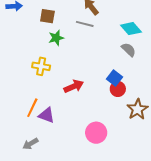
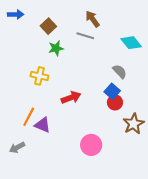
brown square: (47, 16) -> (48, 26), turned 35
gray semicircle: (129, 50) -> (120, 71), moved
gray arrow: (30, 144) -> (17, 148), moved

